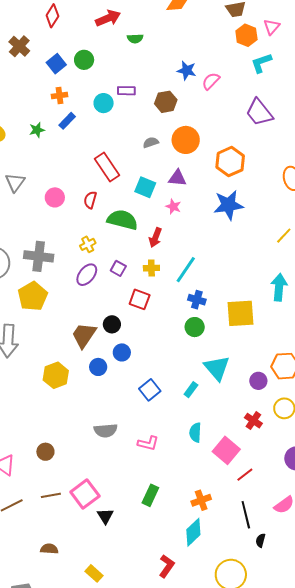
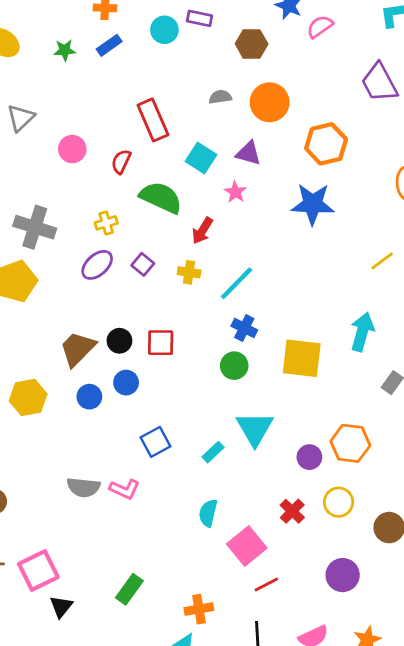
red square: (140, 299) -> (161, 343), moved, turned -30
pink L-shape: (148, 443) -> (125, 489), moved

